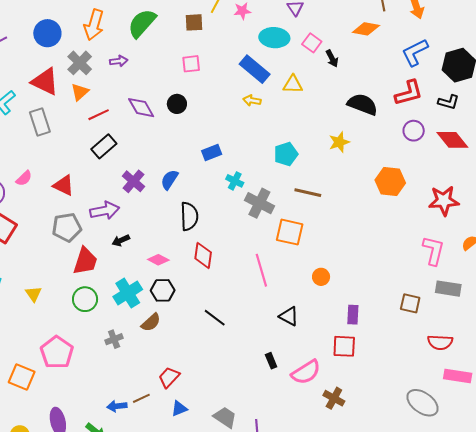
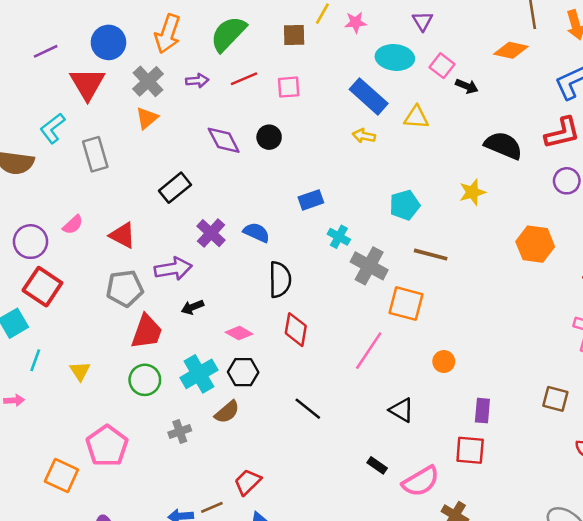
black arrow: (332, 58) -> (467, 86), turned -42
red triangle: (45, 82) -> (87, 84), moved, turned 32
red line: (99, 115) -> (244, 79), moved
blue semicircle: (169, 180) -> (256, 232), turned 80
pink line: (261, 270) -> (369, 351), turned 48
black rectangle: (271, 361) -> (377, 465), turned -35

